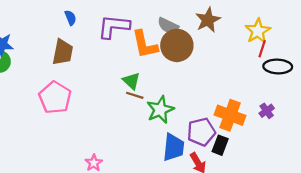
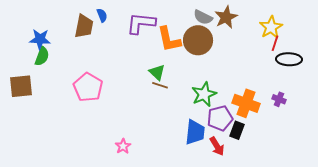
gray semicircle: (168, 25) -> (203, 17), moved
brown trapezoid: (63, 52) -> (84, 26), moved
green star: (160, 110) -> (204, 94), moved
purple cross: (267, 111) -> (279, 99), turned -32

